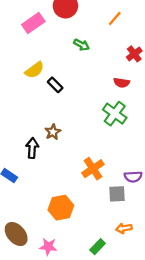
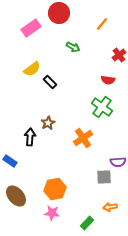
orange cross: (93, 169) -> (83, 138), moved
brown ellipse: (16, 234) -> (16, 196), moved
pink star: (48, 247) -> (52, 213), moved

